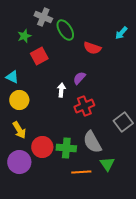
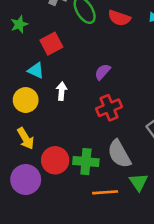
green star: (24, 36) -> (19, 24), moved
red semicircle: (92, 48) -> (119, 18), moved
cyan triangle: (12, 77) -> (36, 71), moved
white arrow: (61, 90) -> (62, 91), moved

